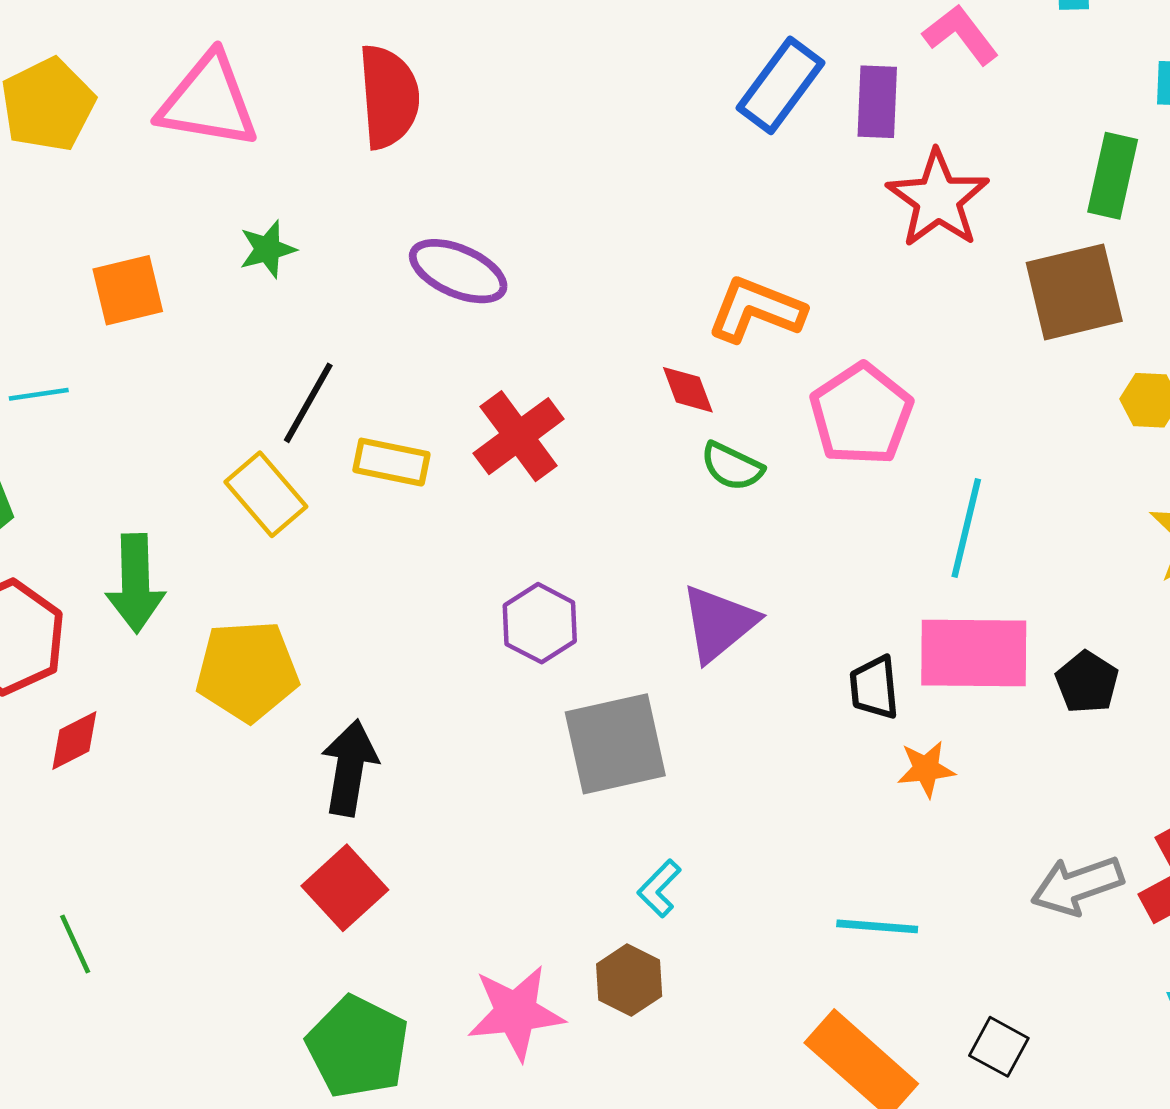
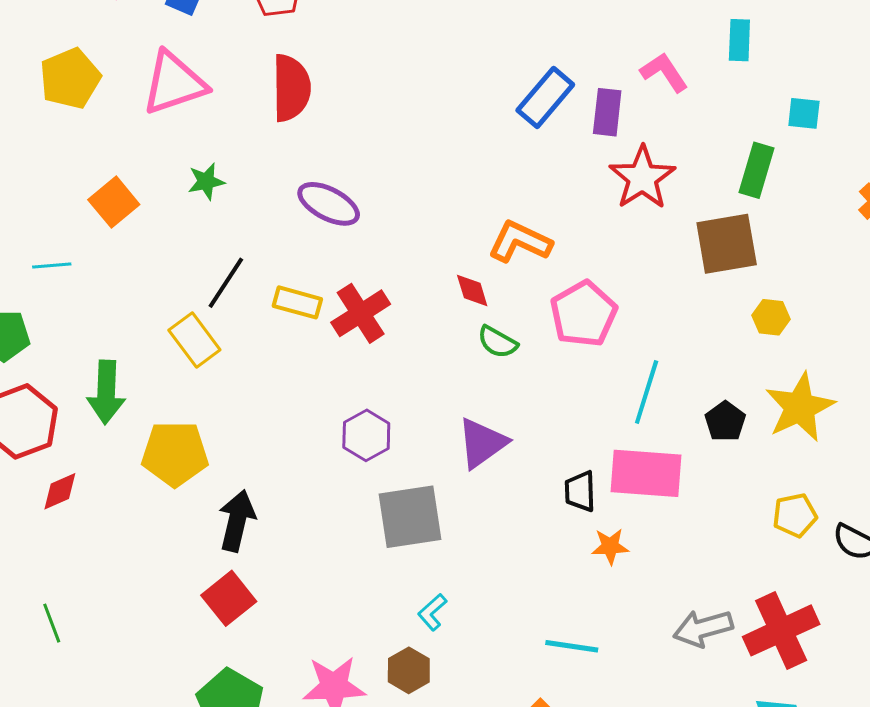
pink triangle: (208, 101) -> (174, 83), turned -32
orange square: (128, 290) -> (114, 202), turned -30
yellow rectangle: (391, 462) -> (297, 302), moved
black pentagon: (1087, 682) -> (725, 421), moved

